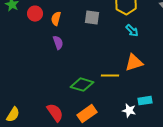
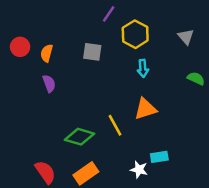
cyan arrow: (132, 31) -> (143, 68), turned 40
yellow line: (110, 76) -> (115, 125), turned 60

